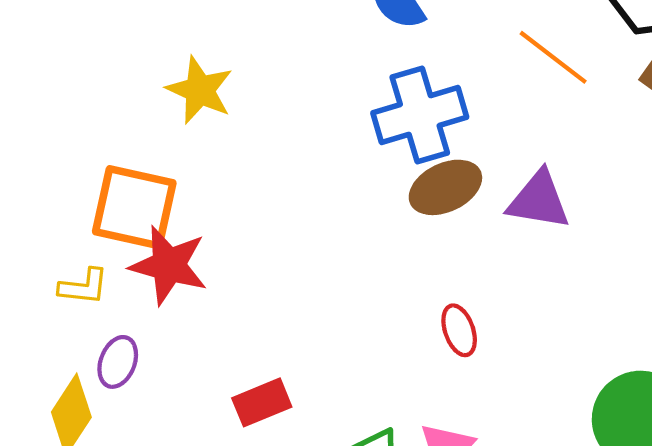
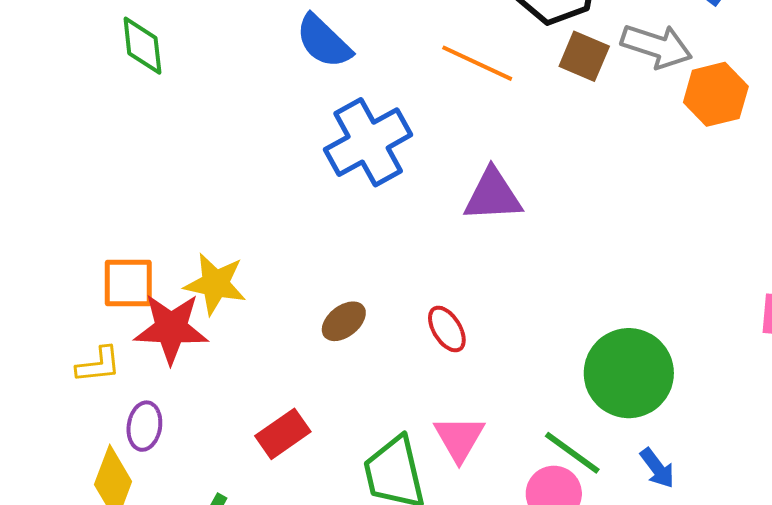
yellow star: (200, 90) -> (215, 284), moved
brown ellipse: (445, 187) -> (344, 321), moved, size x0.7
orange square: (134, 207) -> (128, 283), size x0.7

